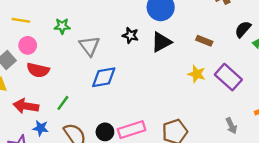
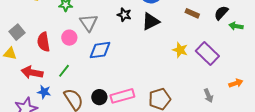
brown rectangle: (204, 41) -> (192, 13), moved
pink circle: (28, 45) -> (69, 38), moved
red semicircle: (38, 70) -> (44, 42), turned 66

